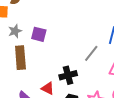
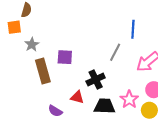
purple square: (39, 34) -> (65, 57), moved

